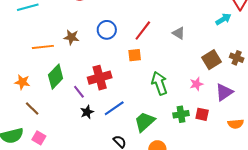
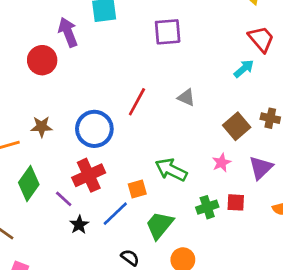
blue circle: (107, 30) -> (94, 129), moved, size x1.4
orange square: (135, 55) -> (137, 189), moved
green arrow: (159, 83) -> (171, 170), turned -35

